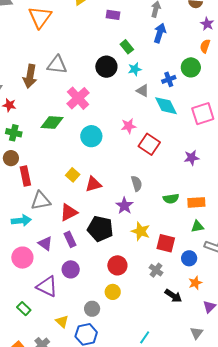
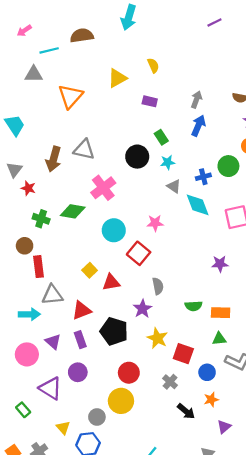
green cross: (14, 133) -> (41, 219), moved
red square: (149, 144) -> (139, 253), moved
yellow circle: (113, 292) -> (121, 401), size x1.5

